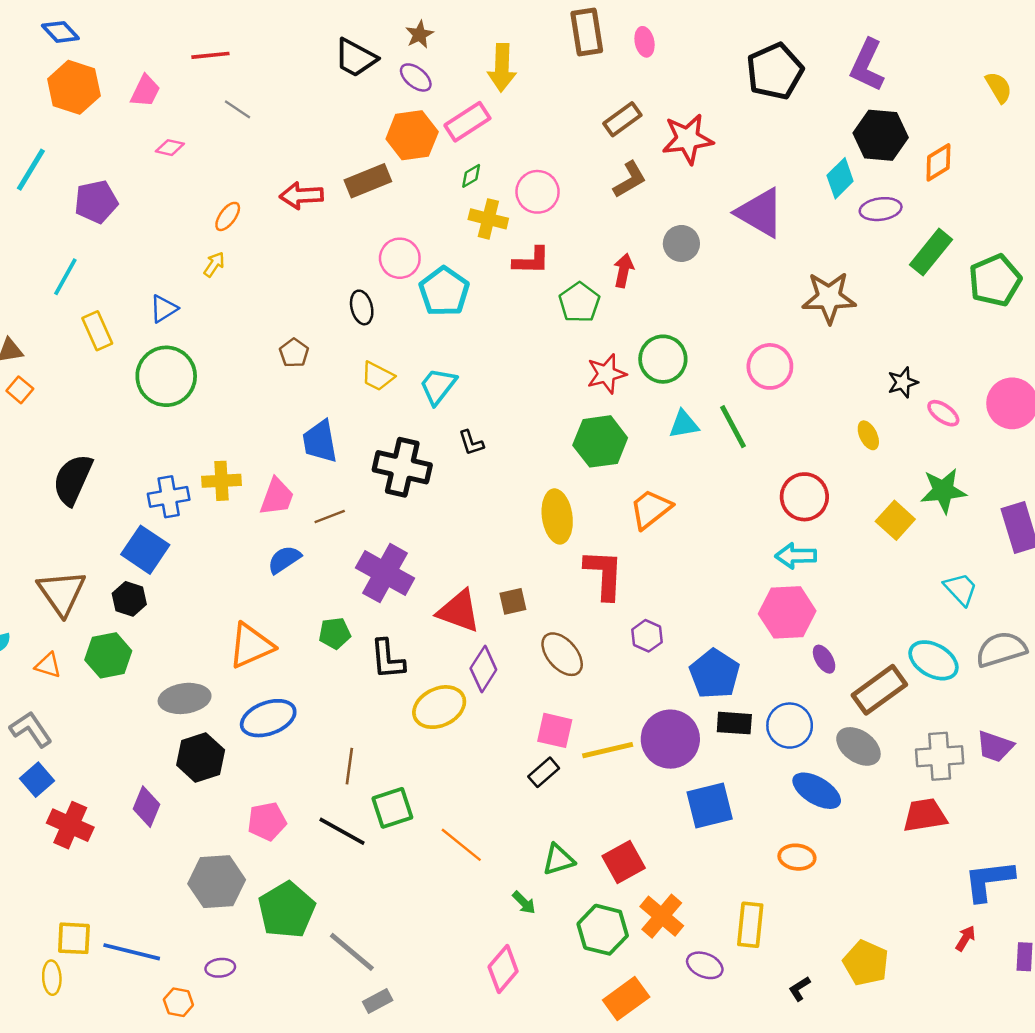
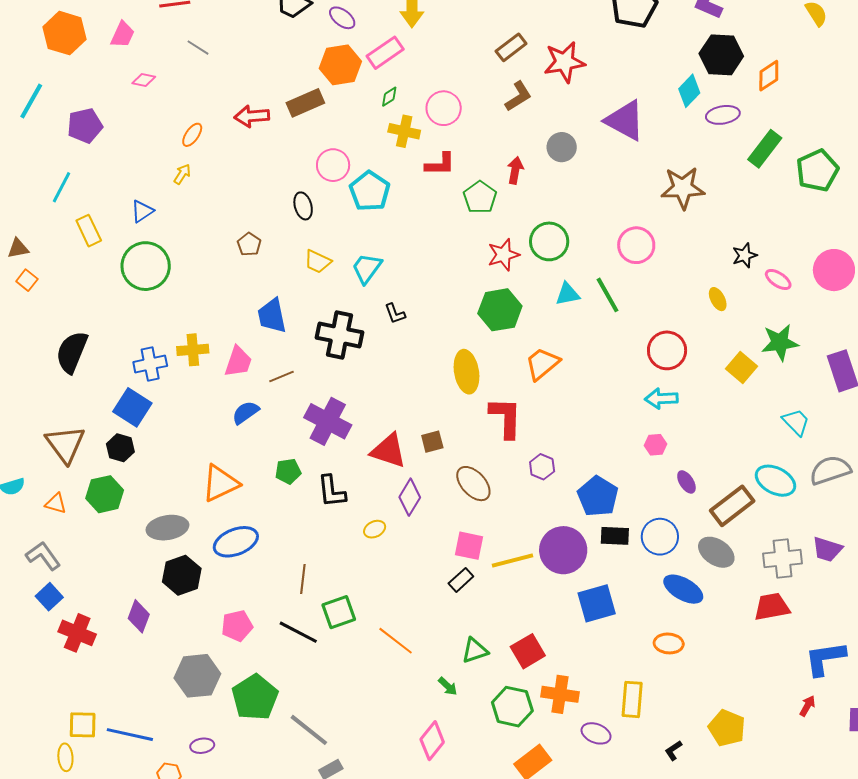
pink hexagon: (787, 612) -> (655, 445), size x0.5
yellow ellipse: (439, 707) -> (375, 529), size x0.5
orange cross: (662, 916) -> (560, 694), turned -30

